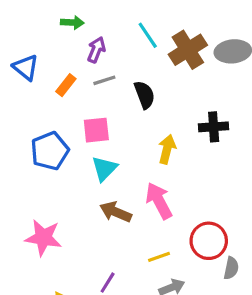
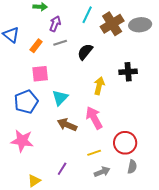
cyan line: (148, 35) -> (87, 15), turned 60
black semicircle: (144, 95) -> (85, 52), turned -120
pink square: (96, 130) -> (40, 74), moved
blue pentagon: (50, 151) -> (26, 102), moved
gray semicircle: (231, 268) -> (132, 167), moved

